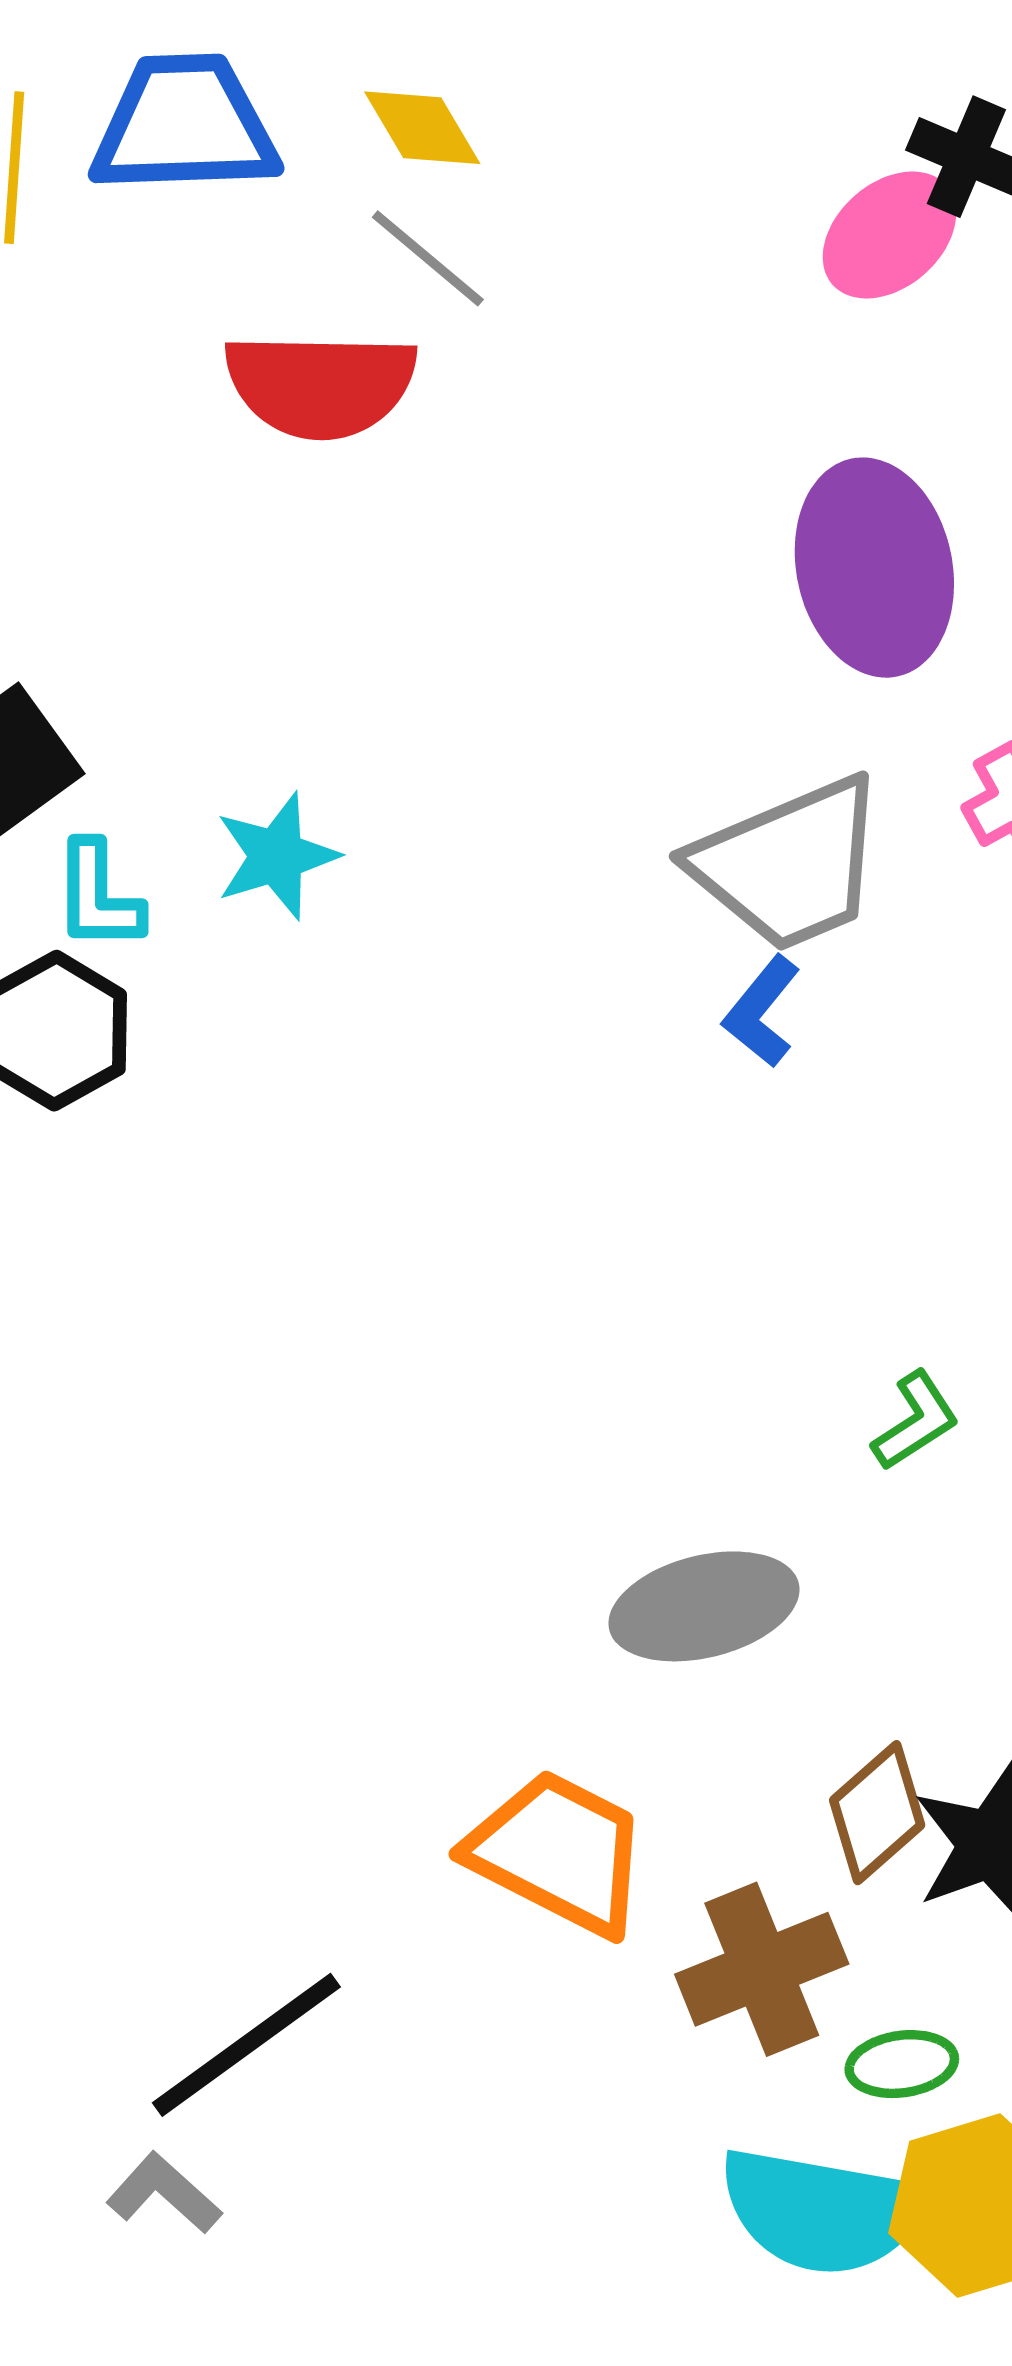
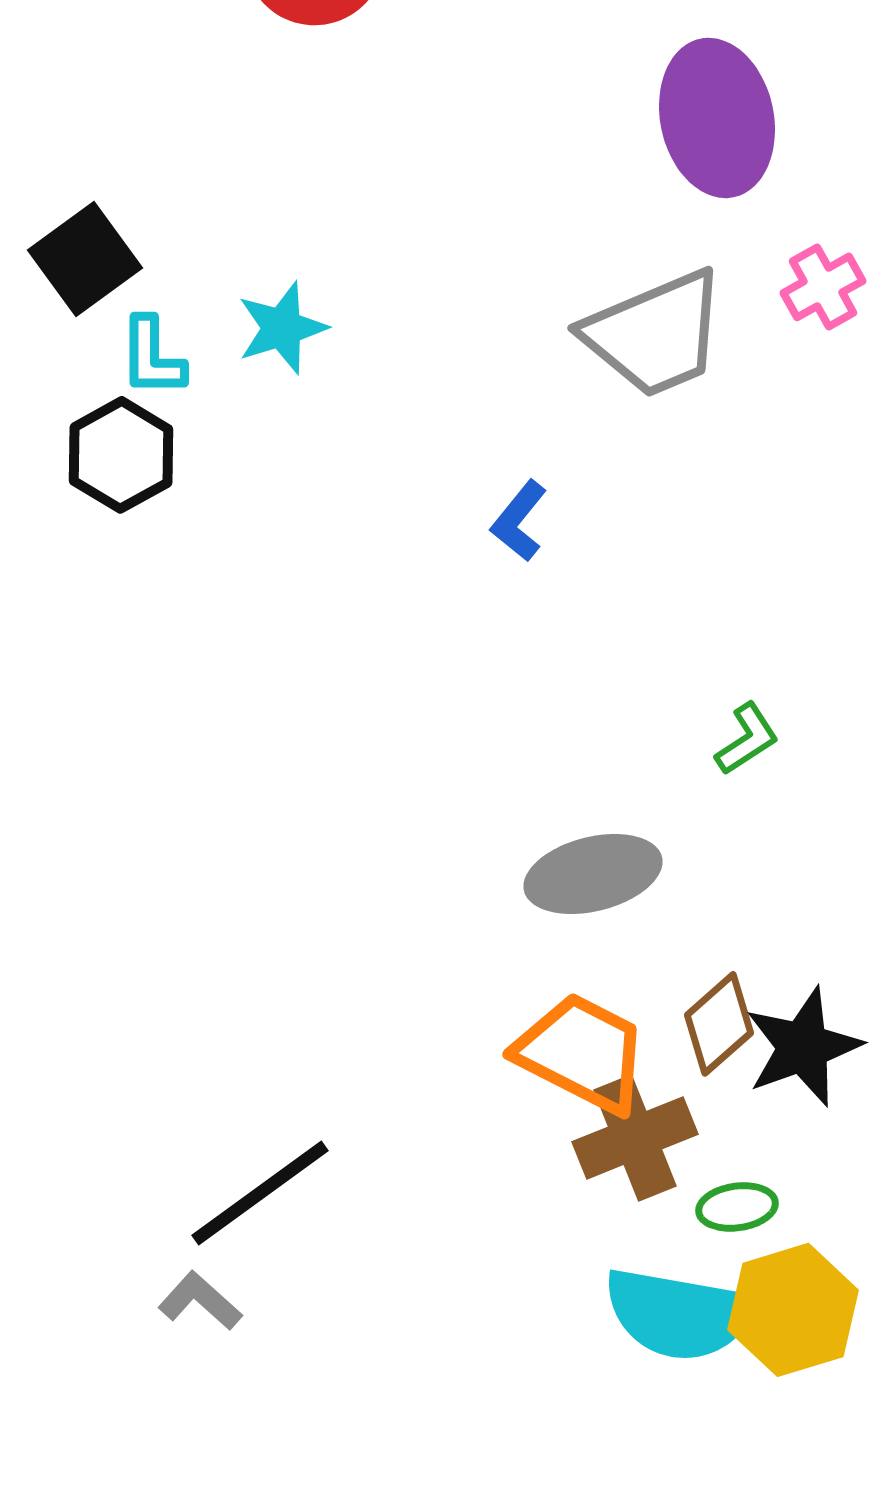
blue L-shape: (762, 1011) -> (519, 521), moved
orange trapezoid: (558, 1852) -> (582, 1053), moved

